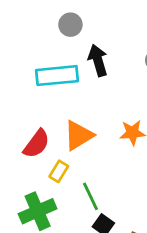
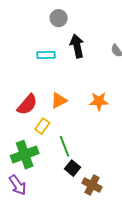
cyan rectangle: (57, 76) -> (46, 55), size x0.6
orange triangle: (79, 135) -> (59, 101), size x0.7

